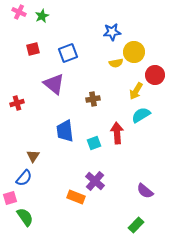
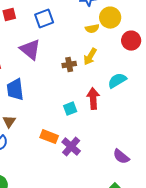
yellow arrow: (136, 91) -> (90, 57), moved
blue trapezoid: (65, 131) -> (15, 90), moved
orange rectangle: (76, 197) -> (49, 137), moved

